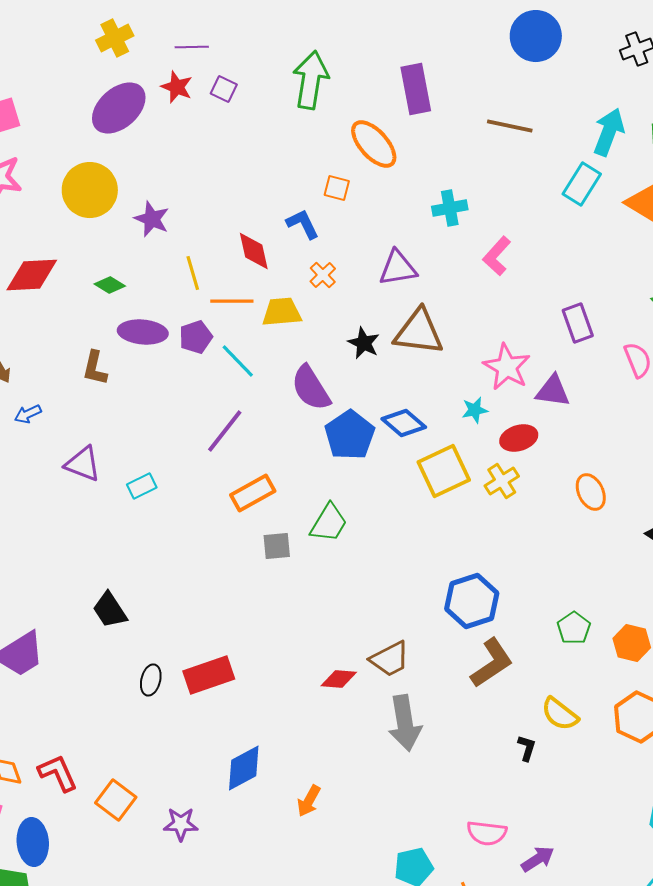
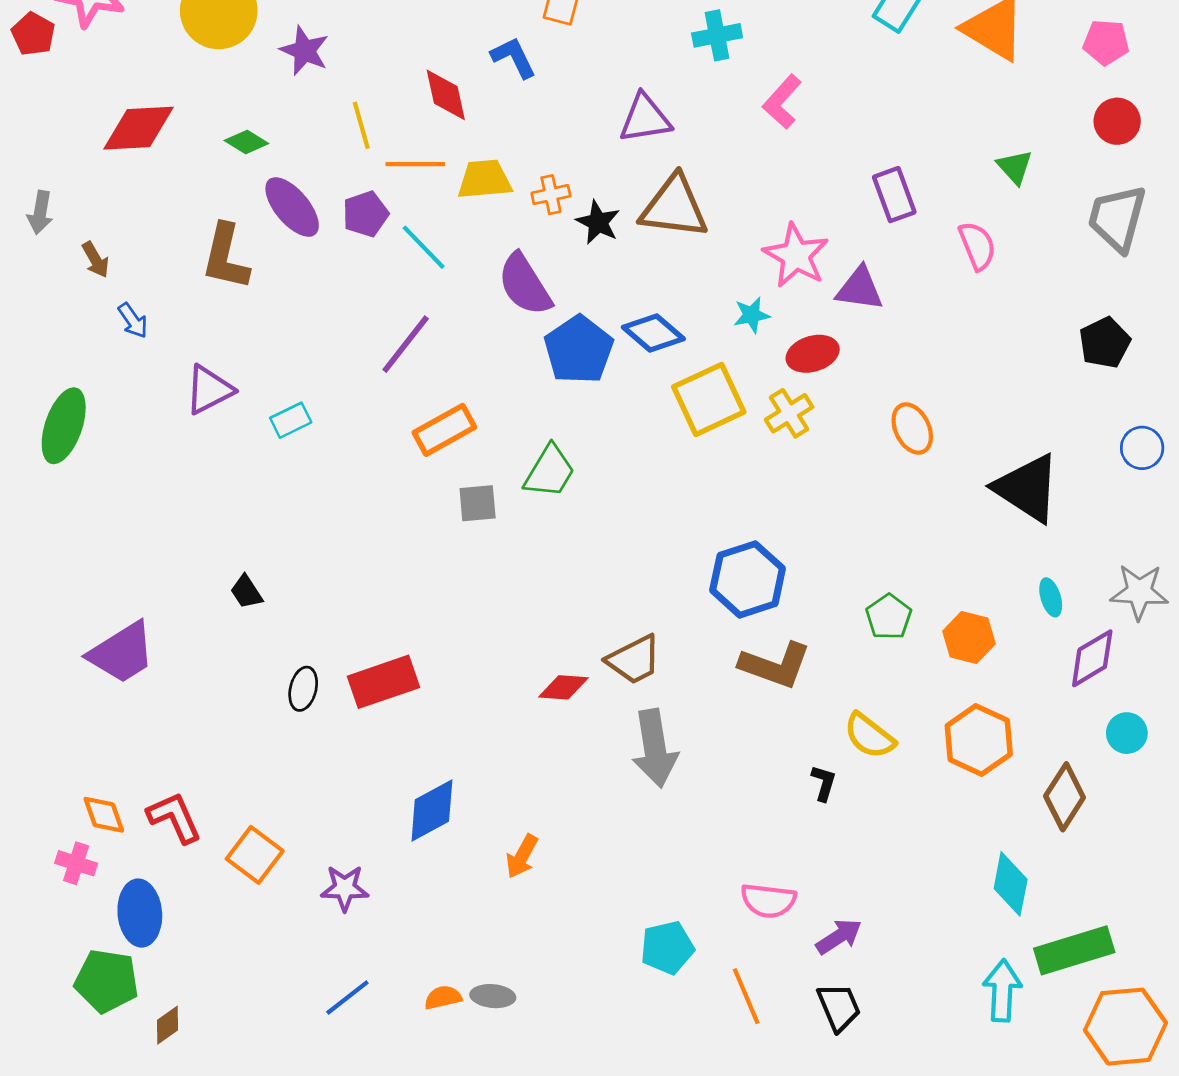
orange cross: (323, 275) -> (551, 195), moved, turned 32
purple ellipse: (143, 332) -> (292, 207), turned 45
brown L-shape: (95, 368) -> (226, 257), size x1.4
blue arrow: (28, 414) -> (133, 321), turned -100
purple triangle: (83, 464) -> (209, 390), turned -48
black trapezoid: (110, 610) -> (246, 592), size x0.7
brown L-shape: (492, 663) -> (775, 665), turned 54

